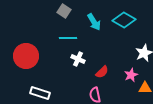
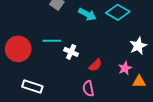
cyan arrow: (94, 22) -> (87, 14), turned -30
cyan line: (68, 38) -> (52, 41), moved

